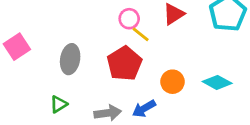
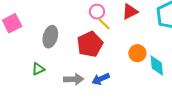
orange circle: (172, 82) -> (137, 53), moved
cyan diamond: (217, 82) -> (157, 65), turned 50

